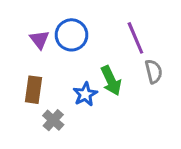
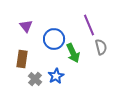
blue circle: (71, 35) -> (54, 39), moved
blue star: (85, 94) -> (56, 76), moved

